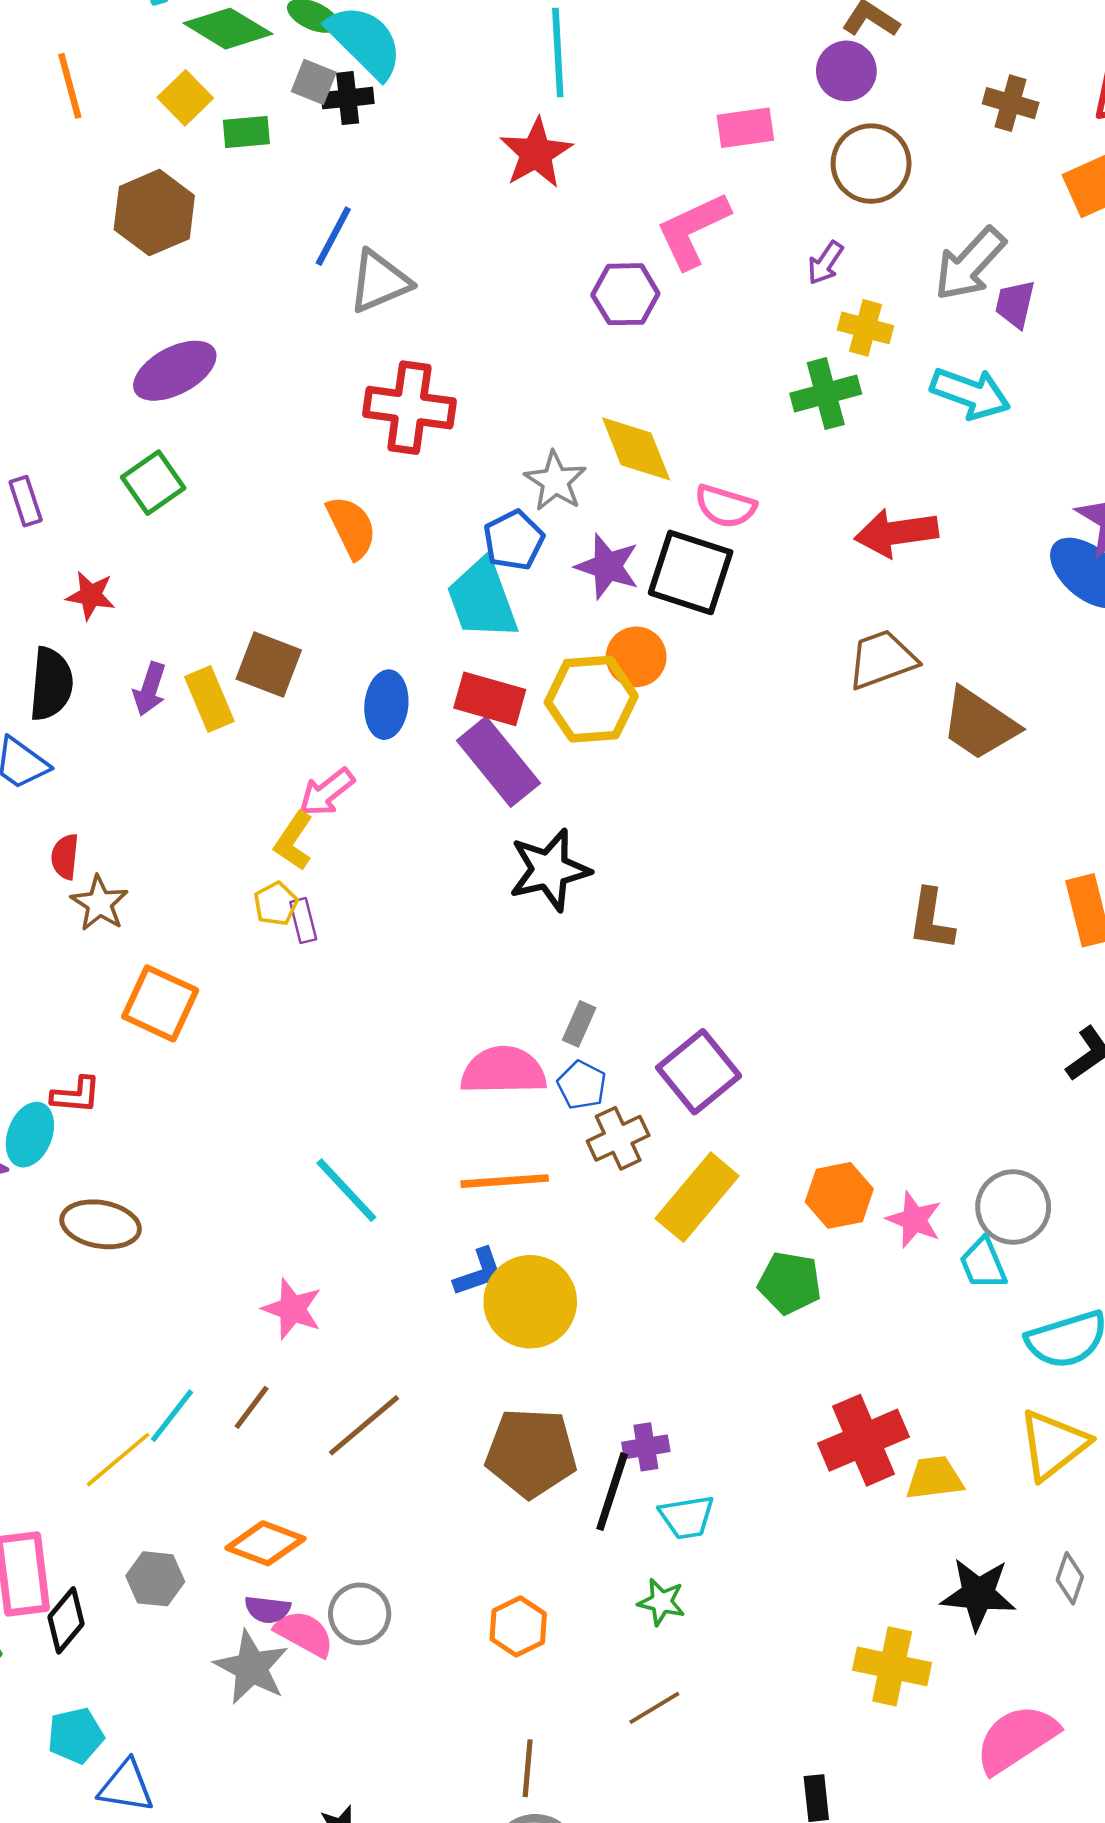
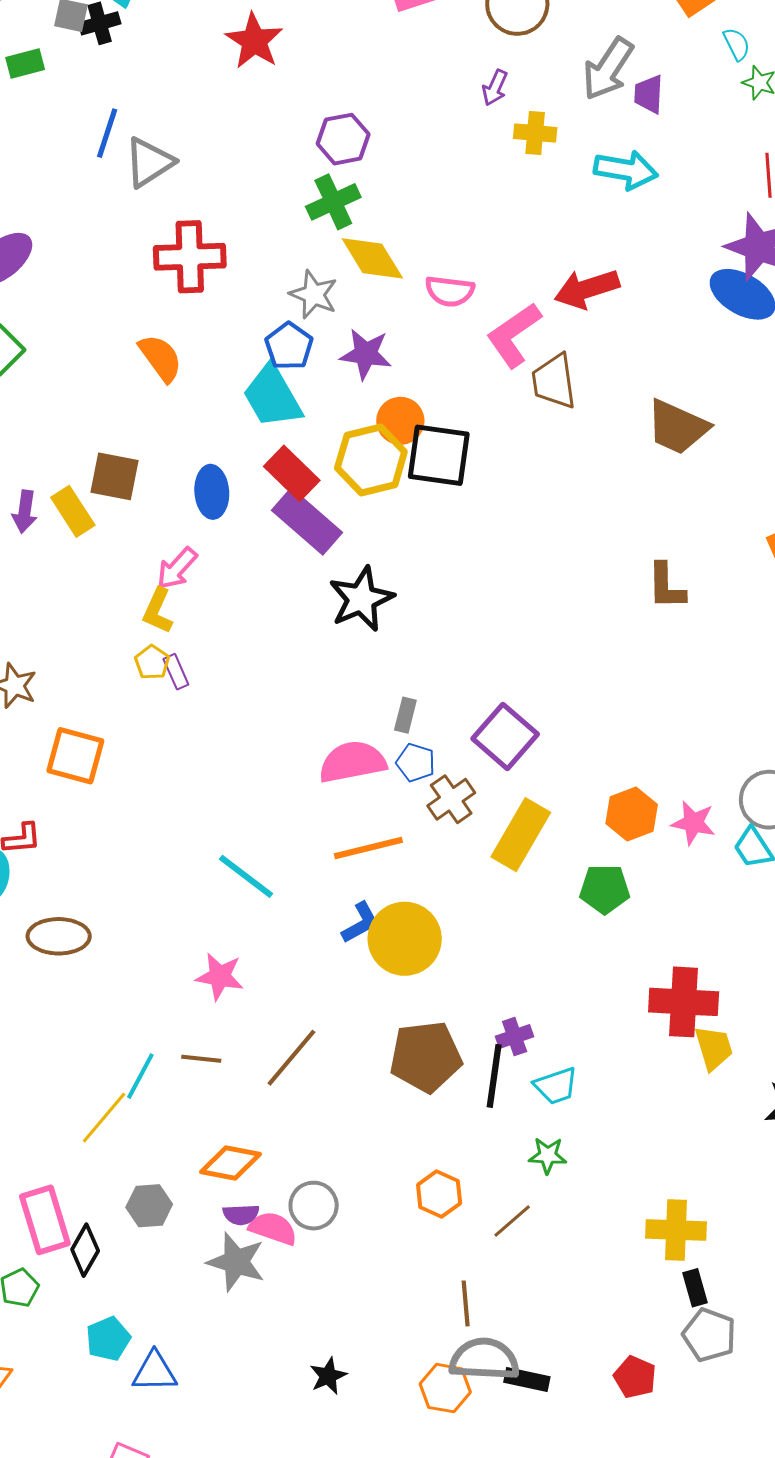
pink L-shape: (693, 230) -> (514, 335), moved
green cross: (826, 394) -> (333, 202), moved
black square: (691, 572) -> (439, 455), moved
brown trapezoid: (882, 659) -> (554, 381), moved, turned -68
red rectangle: (490, 699) -> (292, 473), turned 38
brown line: (252, 1407) -> (201, 1059), turned 69
red cross: (863, 1440) -> (684, 1002), turned 36
yellow trapezoid: (934, 1478) -> (714, 1048), moved, turned 90
yellow cross: (892, 1666) -> (676, 1230), moved
brown line: (654, 1708) -> (512, 1221), moved

